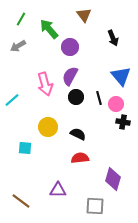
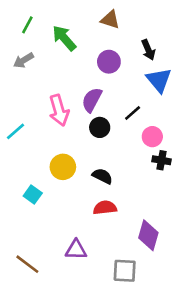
brown triangle: (84, 15) -> (110, 20), turned -35
purple circle: (70, 47) -> (109, 62), moved
blue triangle: (121, 76) -> (159, 80), moved
black line: (99, 98) -> (133, 113), moved, turned 64
cyan square: (25, 148) -> (33, 194), turned 32

